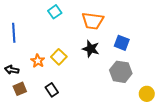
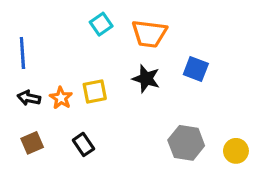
cyan square: (55, 12) -> (101, 24), moved
yellow square: (59, 57) -> (95, 91), turned 35
black arrow: (12, 70) -> (29, 98), moved
gray hexagon: (121, 72) -> (186, 143), moved

